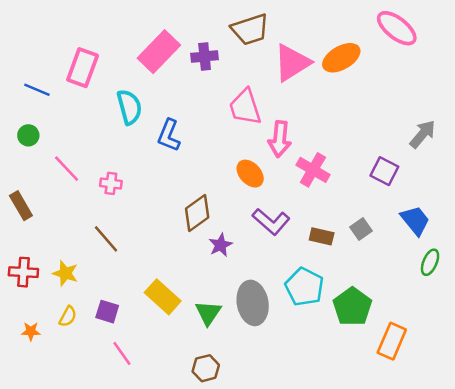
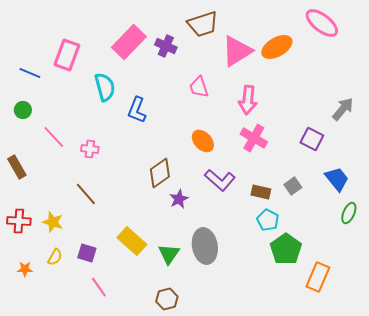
purple cross: (205, 57) -> (166, 46), turned 30
pink trapezoid: (245, 107) -> (199, 87), size x0.7
pink arrow: (280, 139) -> (248, 100), moved
cyan pentagon: (304, 287) -> (268, 220), moved, size x0.7

